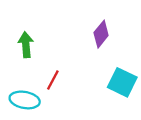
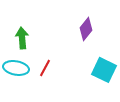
cyan ellipse: (25, 100) -> (16, 68), moved

